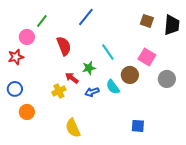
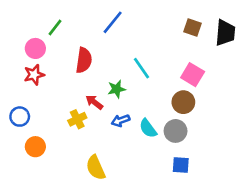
red semicircle: (64, 46) -> (84, 60), turned 30
red star: (16, 57) -> (34, 75), moved
brown circle: (130, 75) -> (183, 102), moved
gray circle: (167, 79) -> (176, 131), moved
cyan semicircle: (113, 87) -> (148, 128), moved

